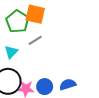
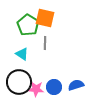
gray line: (35, 40) -> (45, 43), turned -56
cyan triangle: (11, 52) -> (22, 54), turned -40

